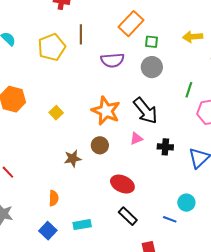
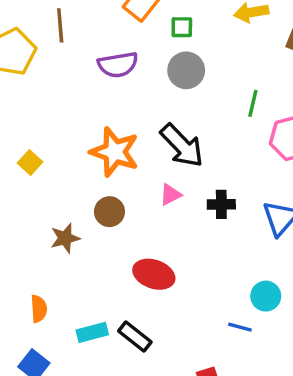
black rectangle: (128, 216) -> (135, 337), moved
cyan rectangle: (82, 225) -> (92, 332), moved

